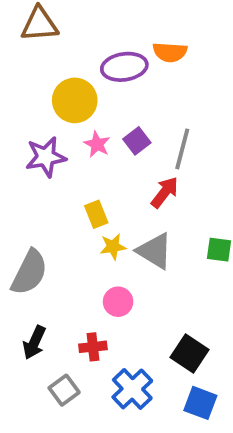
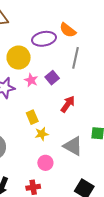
orange semicircle: (170, 52) -> (68, 30), turned 36
gray line: (182, 149) -> (76, 58), moved
gray triangle: (155, 251) -> (73, 146), moved

